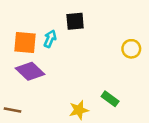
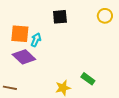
cyan arrow: (50, 39) -> (36, 40), moved
yellow circle: (131, 49) -> (105, 16), moved

